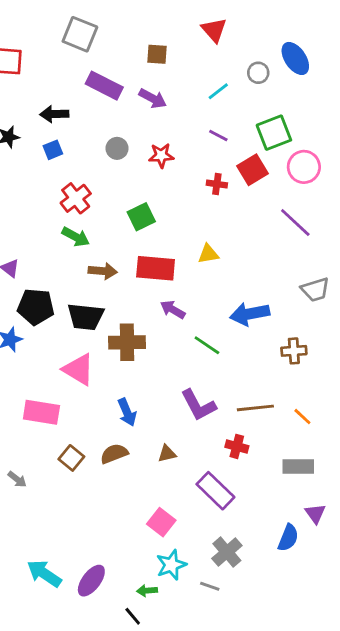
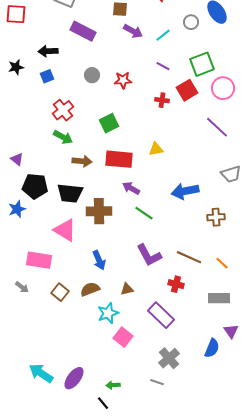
purple arrow: (153, 98) -> (133, 31), moved
green line: (207, 345) -> (144, 213), moved
brown line: (255, 408) -> (189, 257), turned 30
gray arrow: (17, 479) -> (22, 287), moved
cyan star: (171, 565) -> (108, 313), moved

